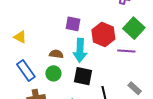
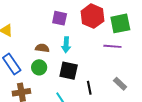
green square: (134, 28) -> (120, 23), turned 35
red hexagon: (103, 35) -> (92, 16), moved
cyan arrow: (80, 50) -> (66, 45), size x0.7

